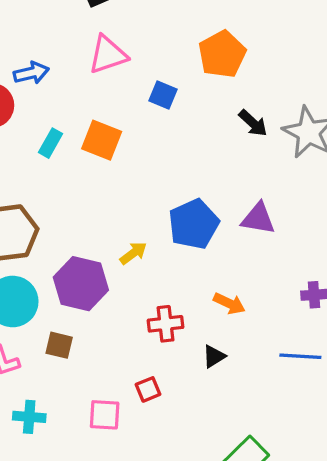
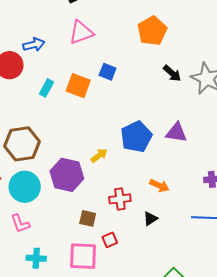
blue square: (163, 95) -> (108, 72), moved
brown square: (59, 345) -> (88, 218), moved
pink square: (105, 415) -> (83, 256), size x1.4

